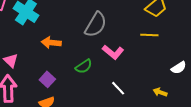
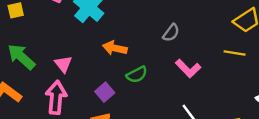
gray semicircle: (96, 25) -> (171, 33), size x0.6
green semicircle: (84, 66) -> (137, 75), moved

